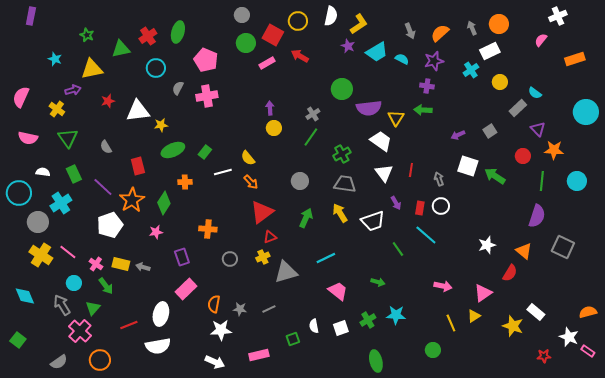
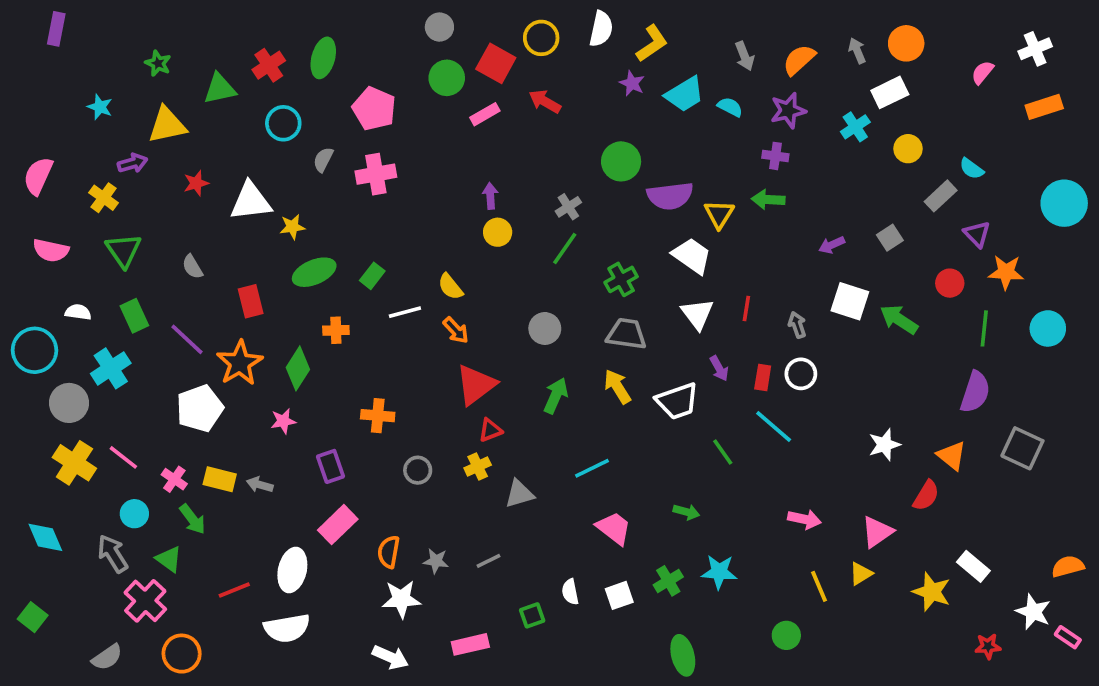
white cross: (558, 16) -> (1035, 49), moved
gray triangle: (286, 272) -> (519, 494), size x0.7
green triangle: (93, 308) -> (169, 559), turned -35

